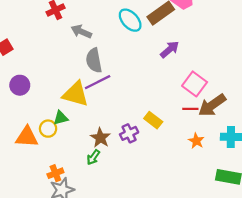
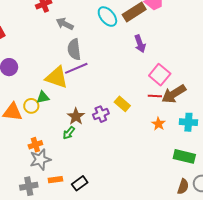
purple arrow: (170, 49) -> (140, 44), turned 108

